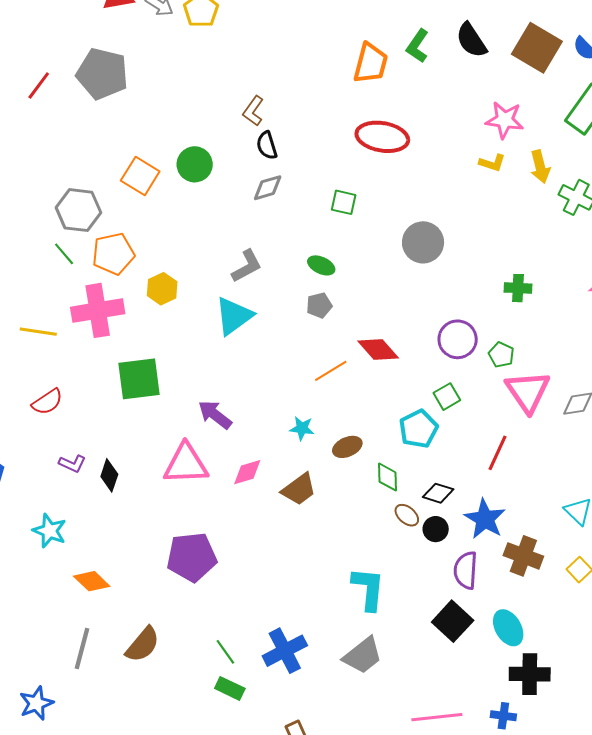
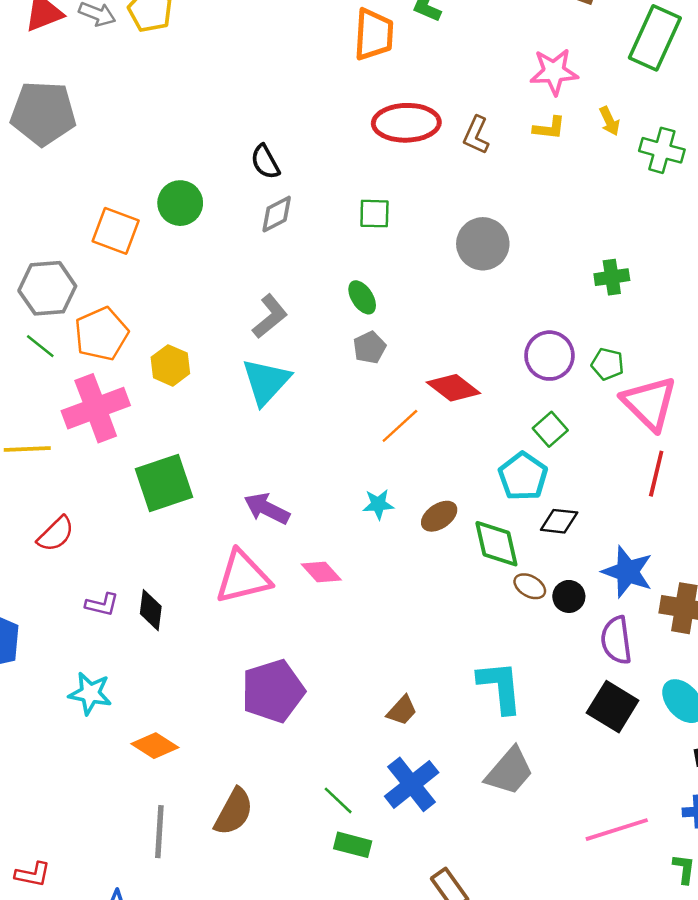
brown L-shape: (253, 111) -> (476, 135), moved
yellow arrow: (540, 167) -> (610, 121), size x0.7
green ellipse: (321, 265) -> (362, 297), turned 44
red line: (497, 453) -> (656, 474), moved
pink diamond: (247, 472) -> (321, 572), turned 76
green diamond: (388, 477) -> (496, 544), size x1.4
brown trapezoid: (299, 489) -> (402, 710), moved, size x0.7
black diamond: (438, 493) -> (559, 521), moved

